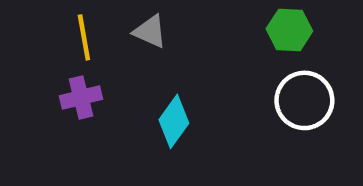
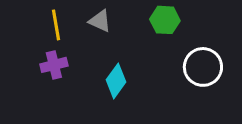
green hexagon: (289, 30) -> (165, 20), moved

